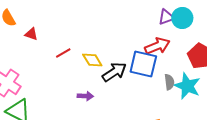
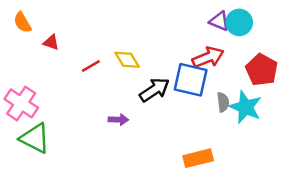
purple triangle: (166, 17) -> (219, 21), turned 42
yellow diamond: (92, 60) -> (127, 60), moved

